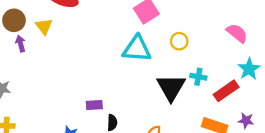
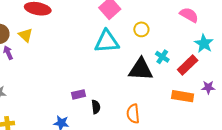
cyan cross: (198, 77) -> (162, 57), turned 32
black triangle: (171, 87) -> (141, 69), turned -48

